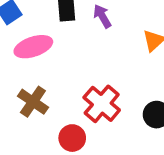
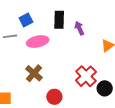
red cross: (102, 104) -> (86, 76), moved

